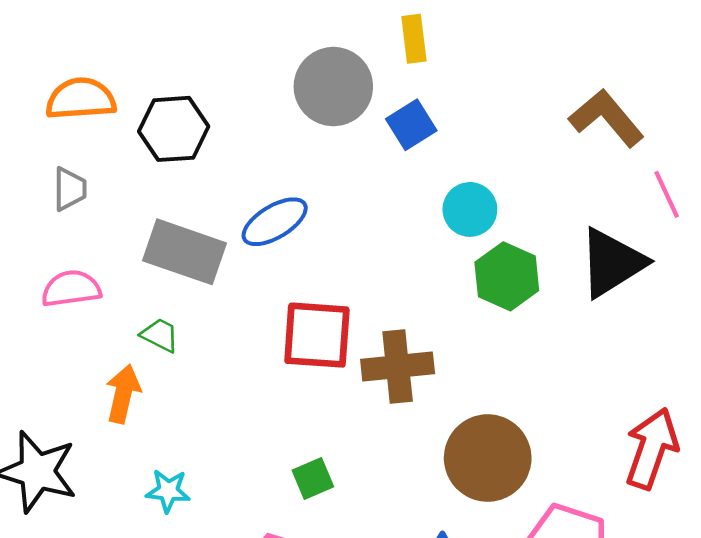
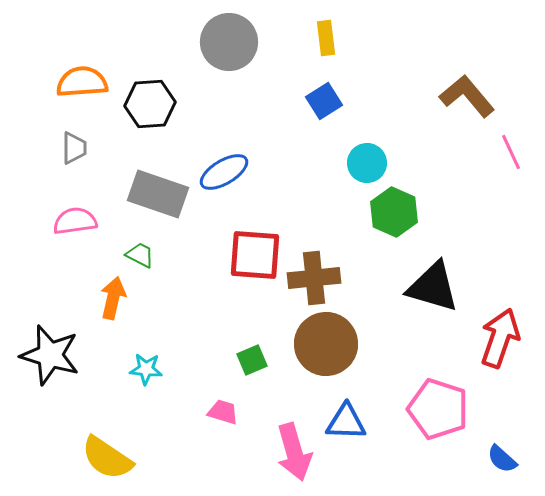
gray circle: (333, 87) -> (229, 42), moved
black triangle: (612, 263) -> (433, 287), moved, turned 48
brown circle: (488, 458) -> (326, 344), moved

